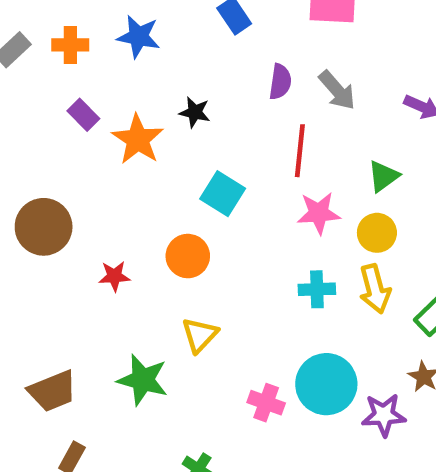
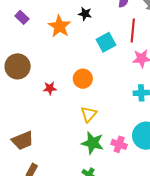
purple rectangle: (83, 115) -> (22, 17), moved
cyan square: (223, 194) -> (106, 42), moved, turned 30
green star: (143, 380) -> (93, 143), moved

